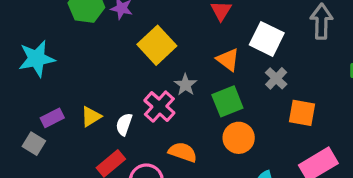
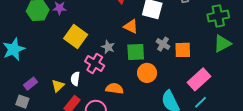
yellow square: (157, 45) -> (76, 36), moved
gray cross: (276, 78) -> (163, 44), moved
green square: (227, 101) -> (136, 52), turned 30
yellow triangle: (91, 117) -> (58, 86), moved

